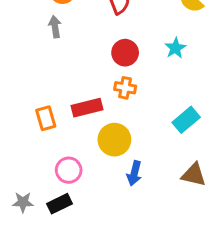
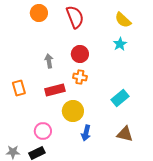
gray arrow: (55, 27) -> (49, 61), moved
cyan star: (175, 48) -> (120, 44), moved
orange rectangle: (46, 118) -> (19, 88), moved

